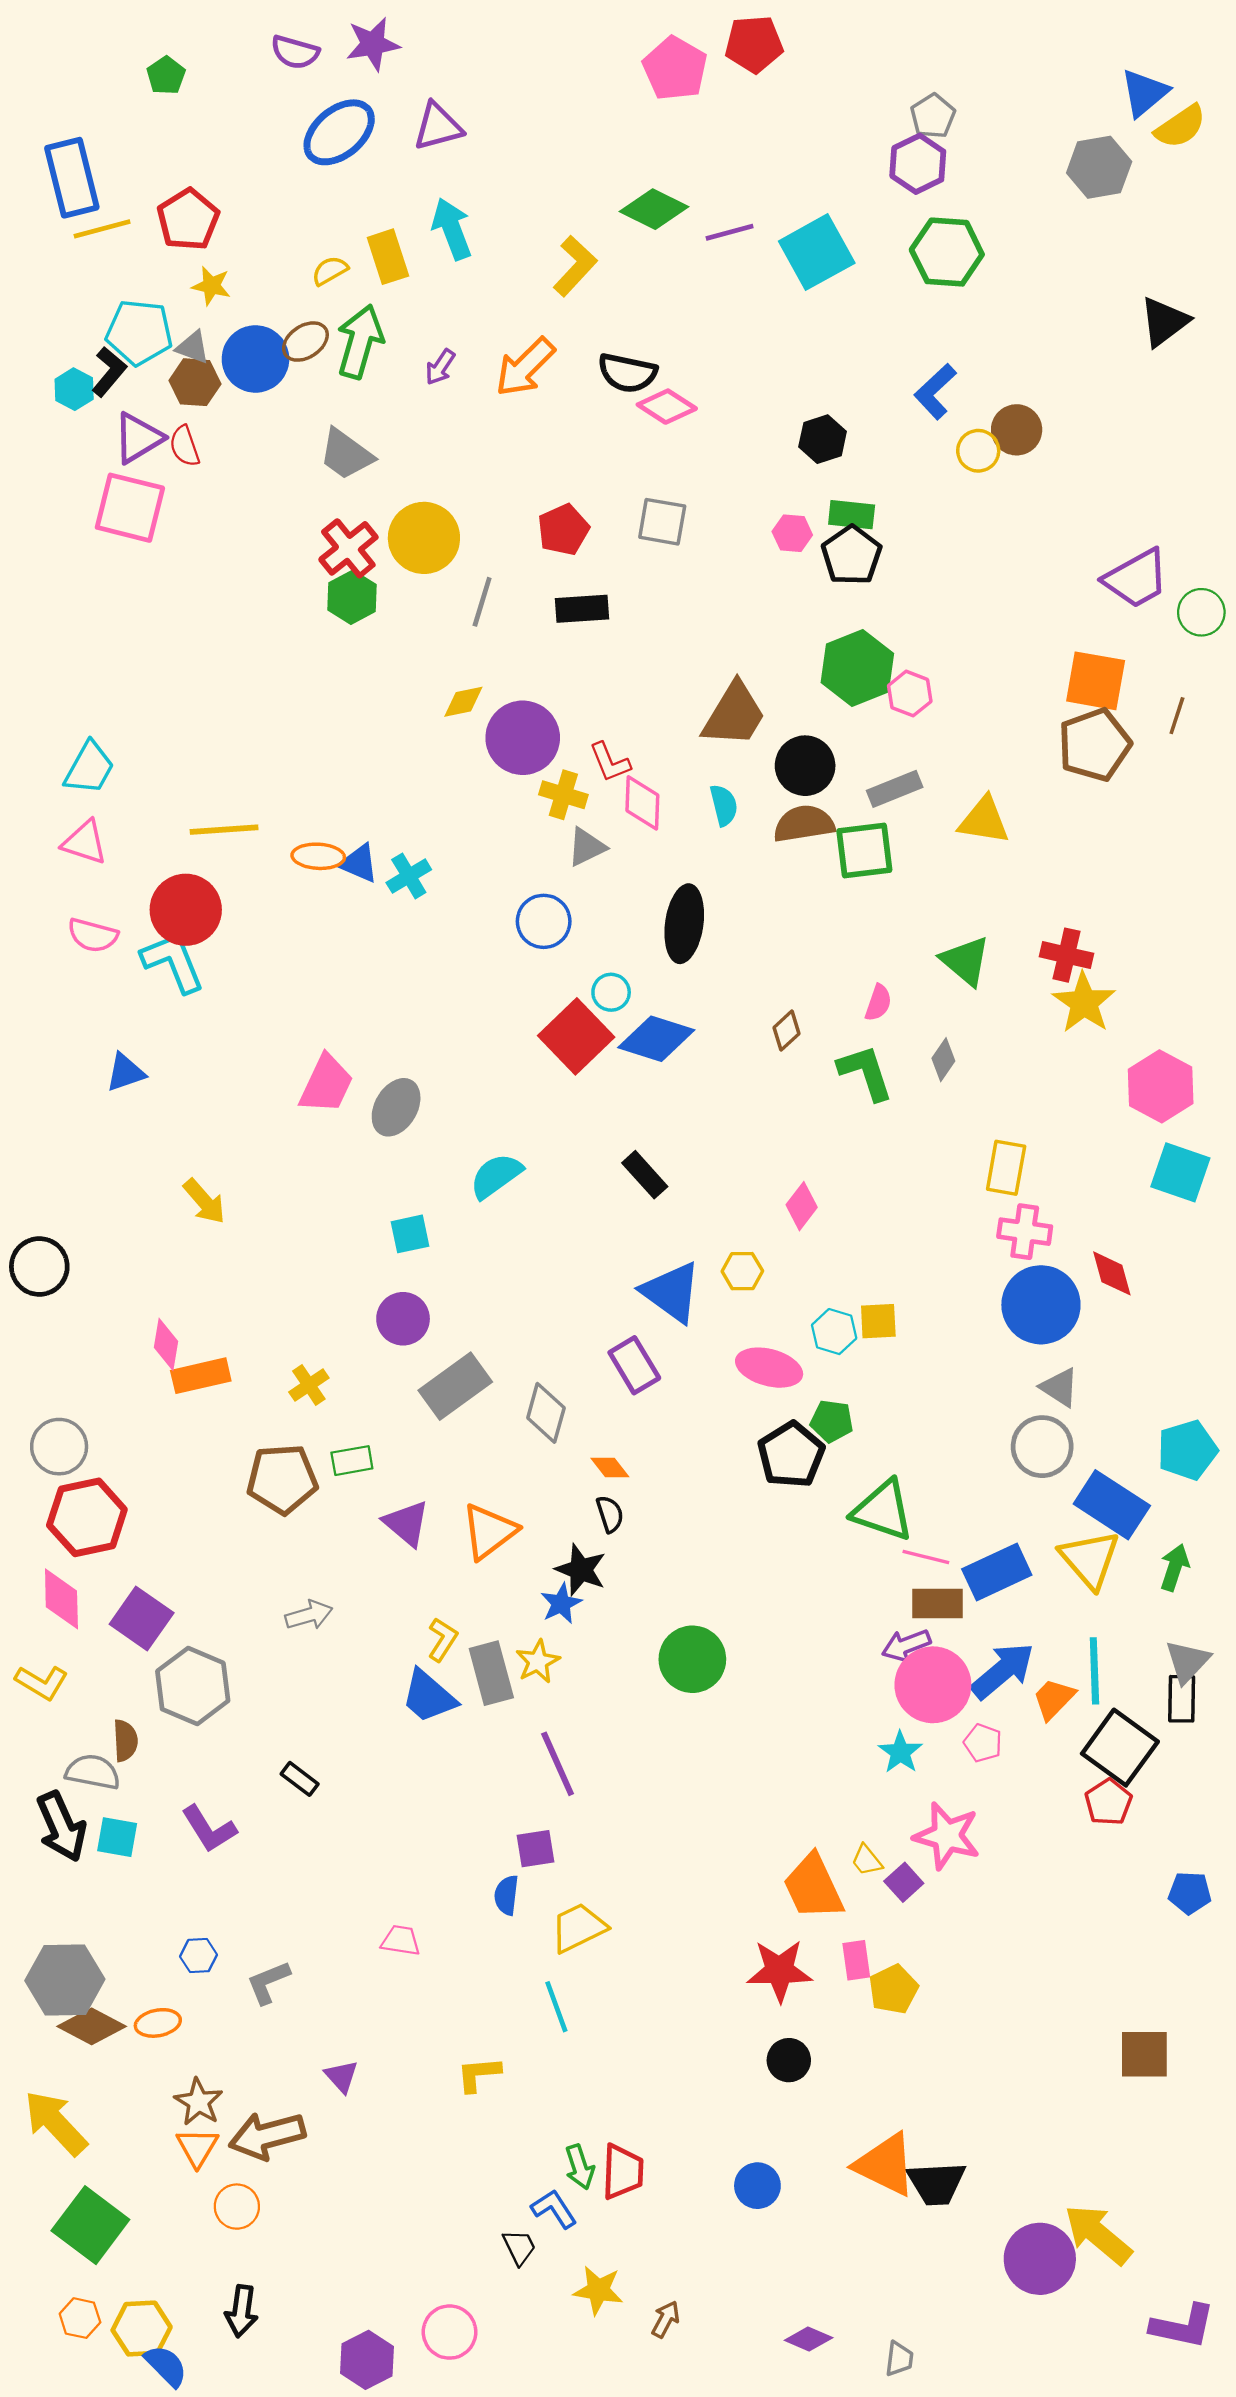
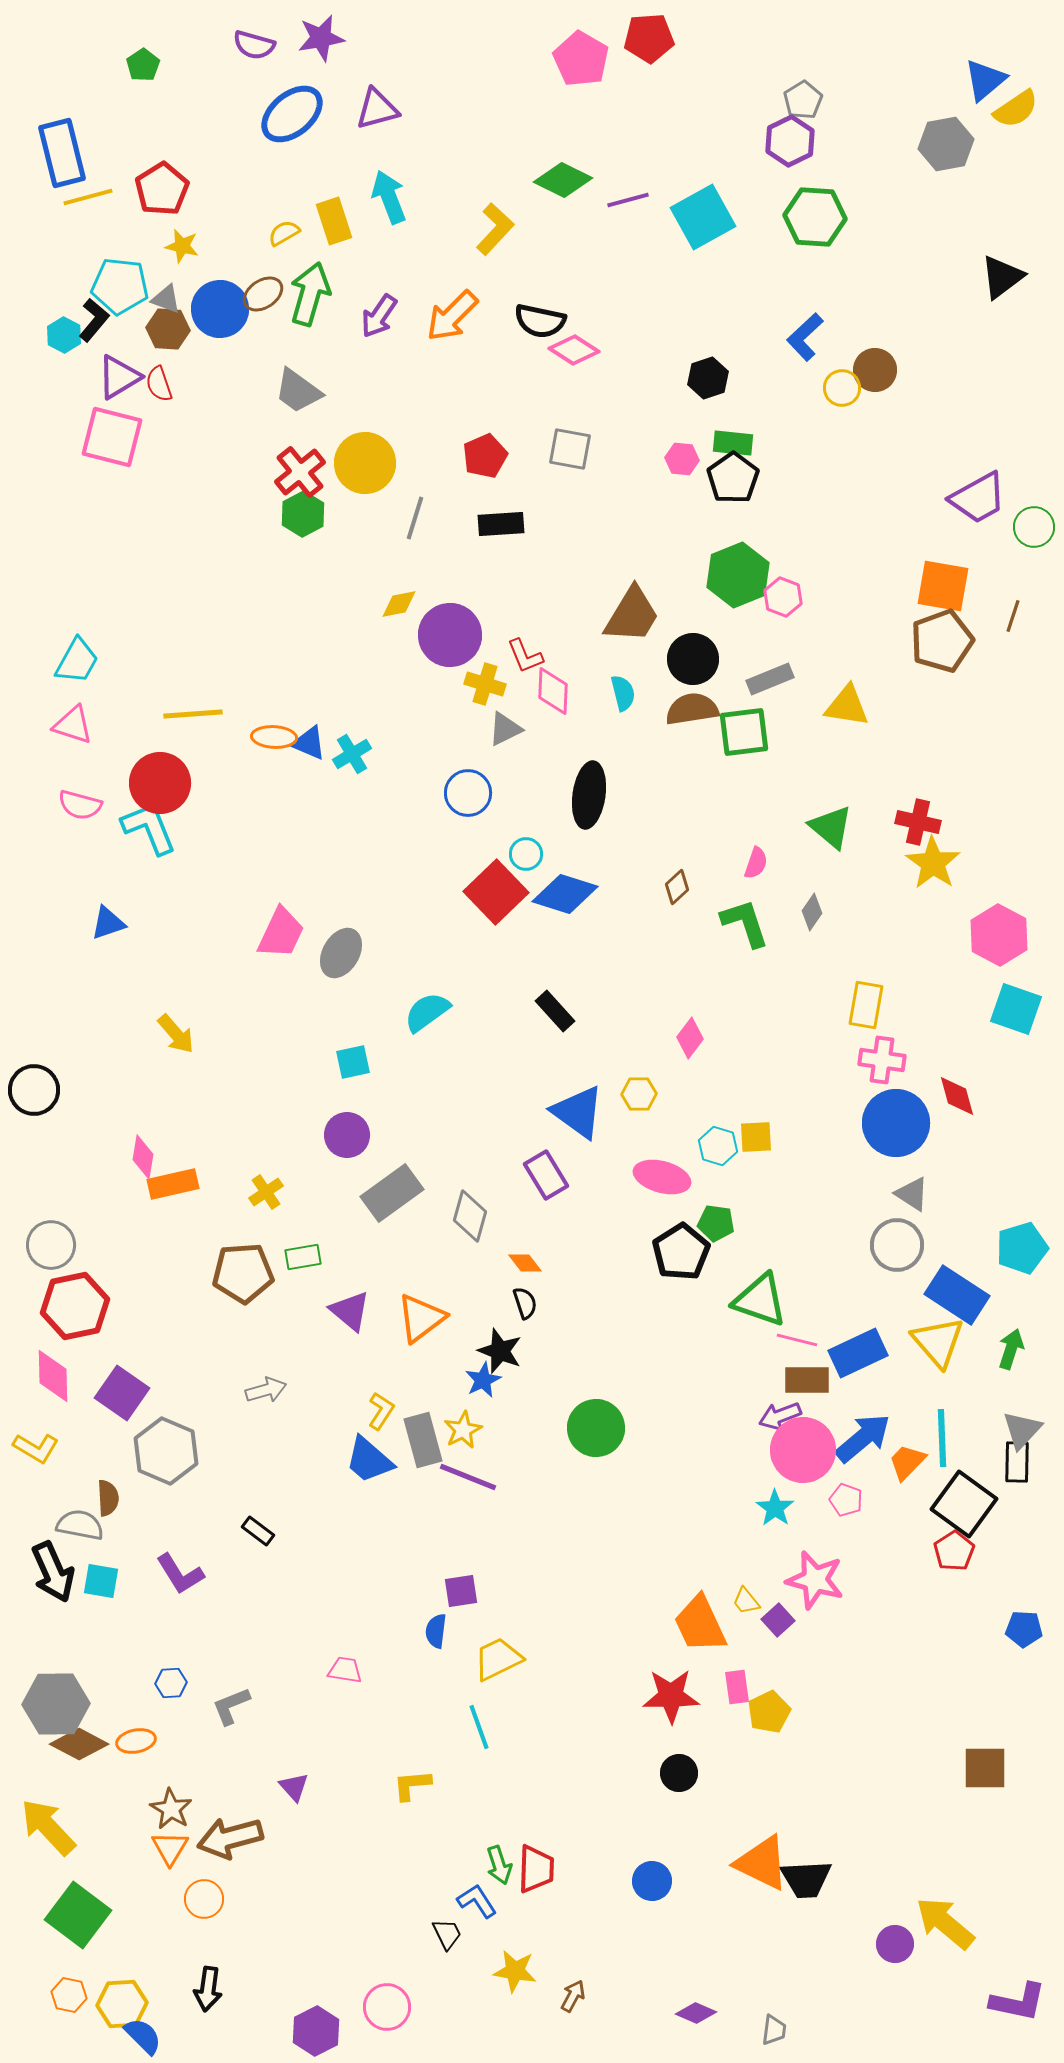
purple arrow: (440, 367) -> (379, 316), size x1.4
purple line: (558, 1764) -> (468, 1477), moved, turned -44
purple circle: (1040, 2259) -> (895, 1944), size x0.6

